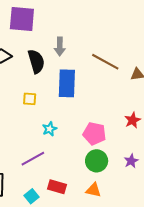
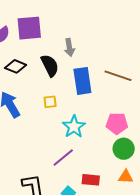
brown line: (105, 62) -> (118, 76), moved
cyan star: (50, 129) -> (74, 127), size x1.6

